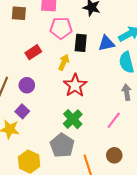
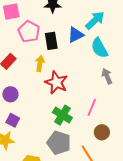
pink pentagon: (61, 28) -> (29, 32), turned -30
pink line: (114, 120) -> (92, 107), moved
brown circle: (114, 155) -> (102, 132), moved

